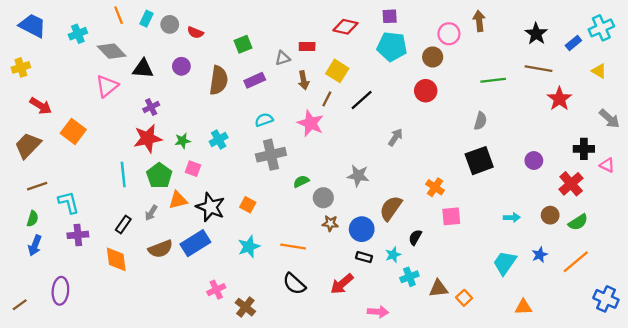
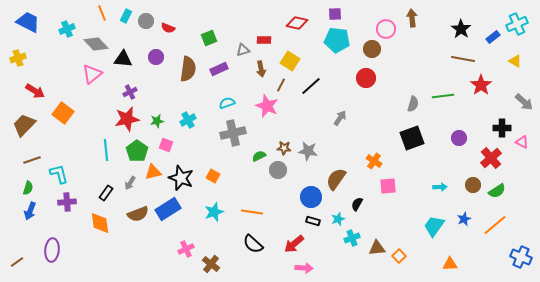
green line: (493, 80) -> (443, 96), moved
brown star: (330, 223) -> (284, 148), moved
pink arrow: (378, 312) -> (304, 268), moved

